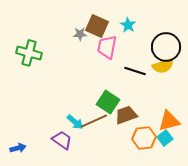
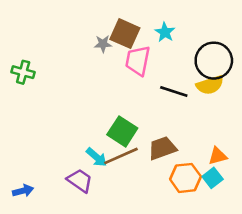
green cross: (29, 53) -> (23, 72), moved, size x0.7
green square: (108, 102) -> (122, 131), moved
orange triangle: (169, 121) -> (218, 156), size x0.7

